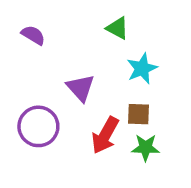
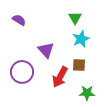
green triangle: (117, 28) -> (75, 18), moved, turned 32
green star: (146, 148) -> (87, 93), moved

